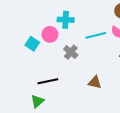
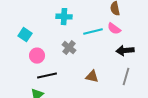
pink circle: (50, 34) -> (37, 56), moved
cyan square: (32, 44) -> (25, 35), moved

